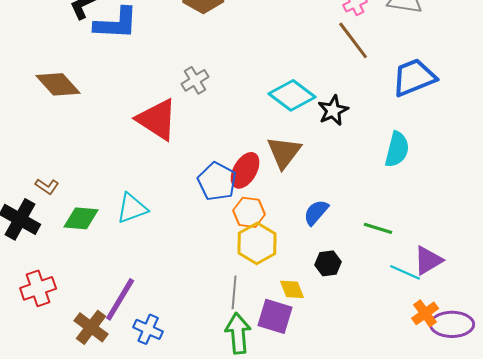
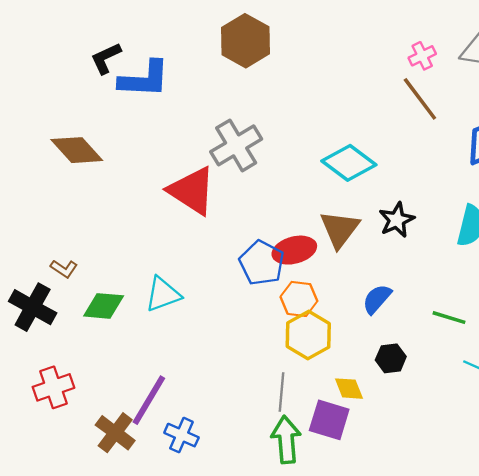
gray cross: (195, 80) -> (236, 145), size x1.6
black star: (333, 110) -> (397, 220), moved
red ellipse: (245, 170) -> (294, 250), turned 45

